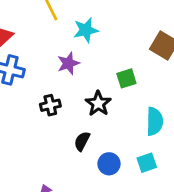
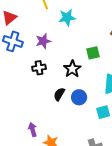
purple star: (68, 63) -> (43, 41), moved
blue circle: (109, 164) -> (79, 97), moved

